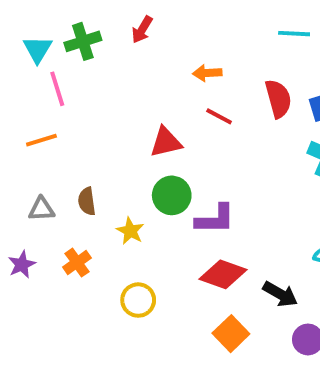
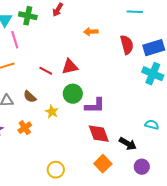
green cross: (83, 41) -> (28, 16), turned 30
red line: (219, 116) -> (46, 71), moved
brown semicircle: (87, 201) -> (30, 97), turned -40
red diamond: (223, 274) -> (99, 134), turned 50
yellow circle: (138, 300) -> (56, 170), moved

